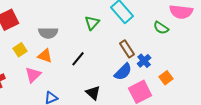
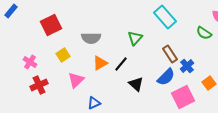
green triangle: (92, 23) -> (135, 38), moved
orange triangle: (45, 56) -> (100, 63), moved, turned -49
black triangle: (93, 93) -> (136, 84), moved

